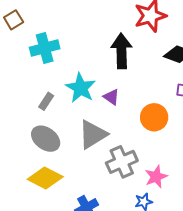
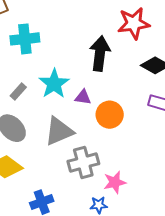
purple triangle: (111, 97) -> (83, 97), turned -36
orange circle: (154, 117) -> (110, 115), moved

